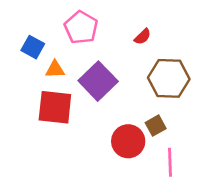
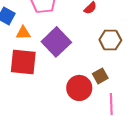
brown hexagon: (169, 78) -> (110, 40), size x0.7

